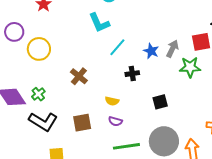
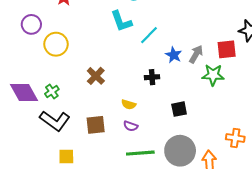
cyan line: (117, 47) -> (149, 35), moved

